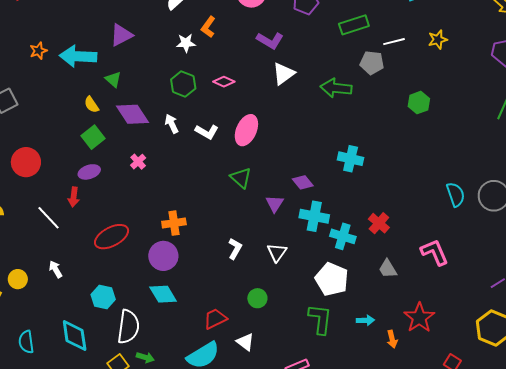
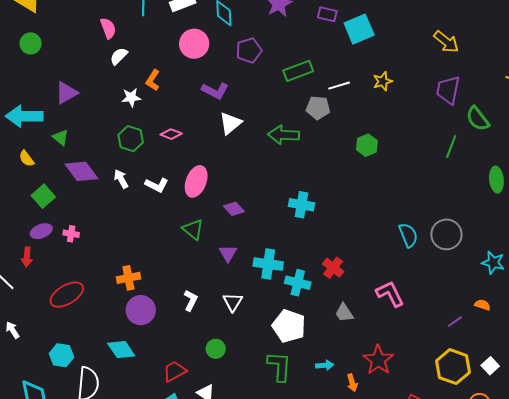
yellow semicircle: (91, 105) -> (26, 159), moved
pink cross: (138, 162) -> (71, 234), moved, turned -35
purple diamond: (303, 182) -> (234, 209), moved
purple circle: (163, 256) -> (141, 310), moved

